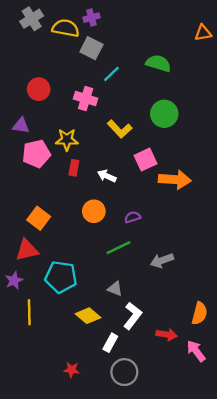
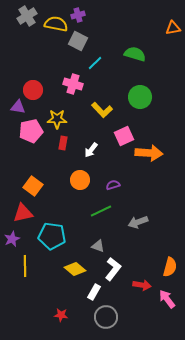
red circle: (39, 89) -> (33, 90), moved
white arrow: (107, 176) -> (91, 150), turned -77

